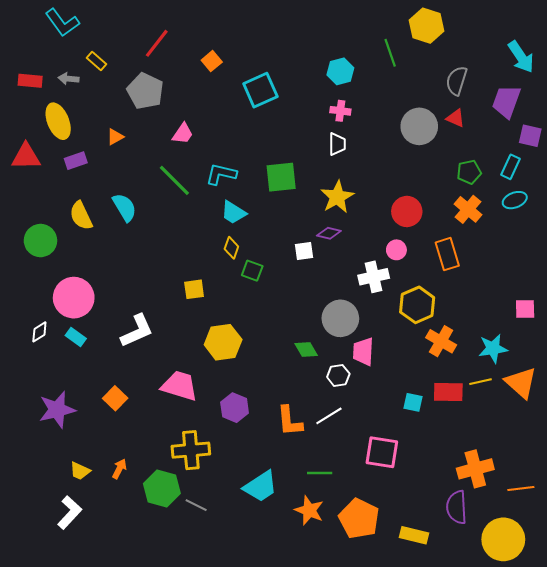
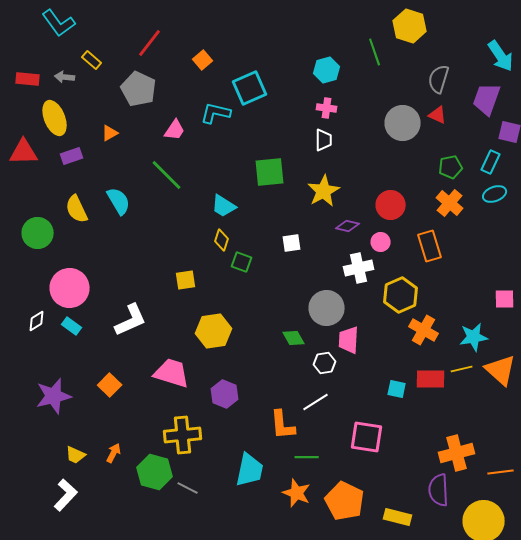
cyan L-shape: (221, 174) -> (216, 113), moved
purple diamond: (329, 233) -> (348, 226), moved
orange L-shape: (290, 421) -> (283, 425), moved
cyan trapezoid: (260, 486) -> (250, 470), turned -45

